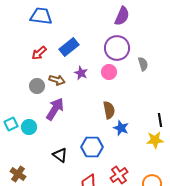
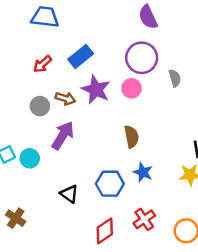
purple semicircle: (122, 16) -> (148, 17), turned 132
purple star: (81, 73) -> (96, 90), size x1.6
blue star: (121, 128) -> (143, 172), moved

